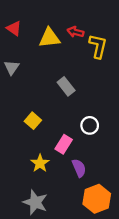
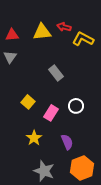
red triangle: (14, 28) -> (12, 35), moved, turned -40
yellow L-shape: (98, 46) -> (83, 39), turned -75
pink rectangle: (64, 144) -> (51, 113), moved
gray star: (35, 202) -> (44, 171), moved

